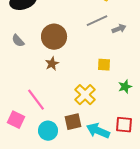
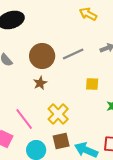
gray line: (97, 21) -> (73, 54), moved
yellow cross: (85, 95) -> (58, 114), moved

